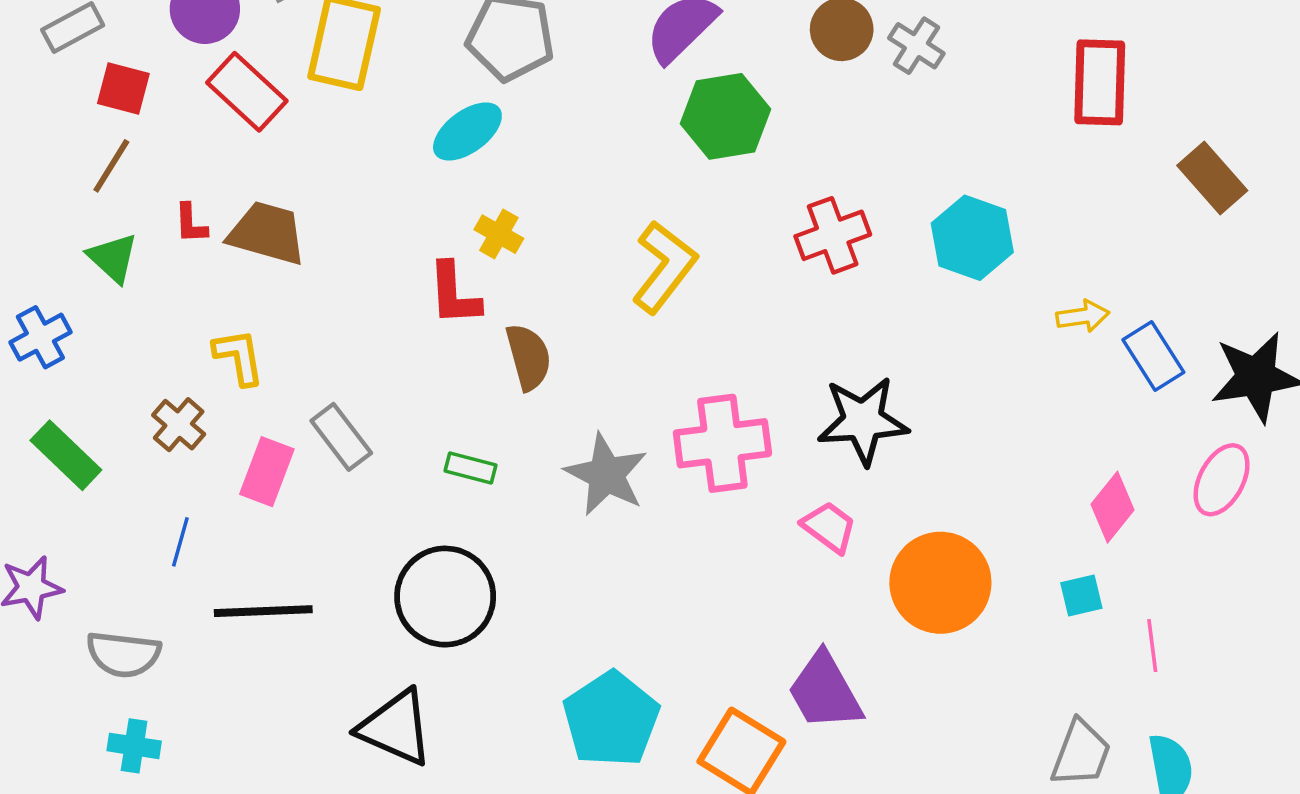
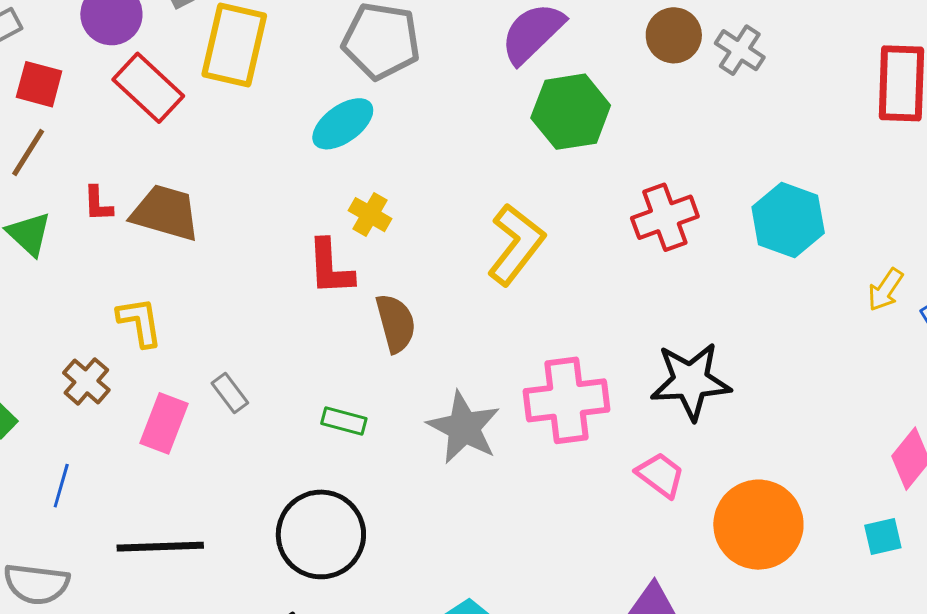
yellow arrow: (1083, 316) -> (885, 290), turned 132
gray rectangle: (341, 437) -> (230, 393), size x0.7
blue line: (180, 542) -> (61, 486), moved

